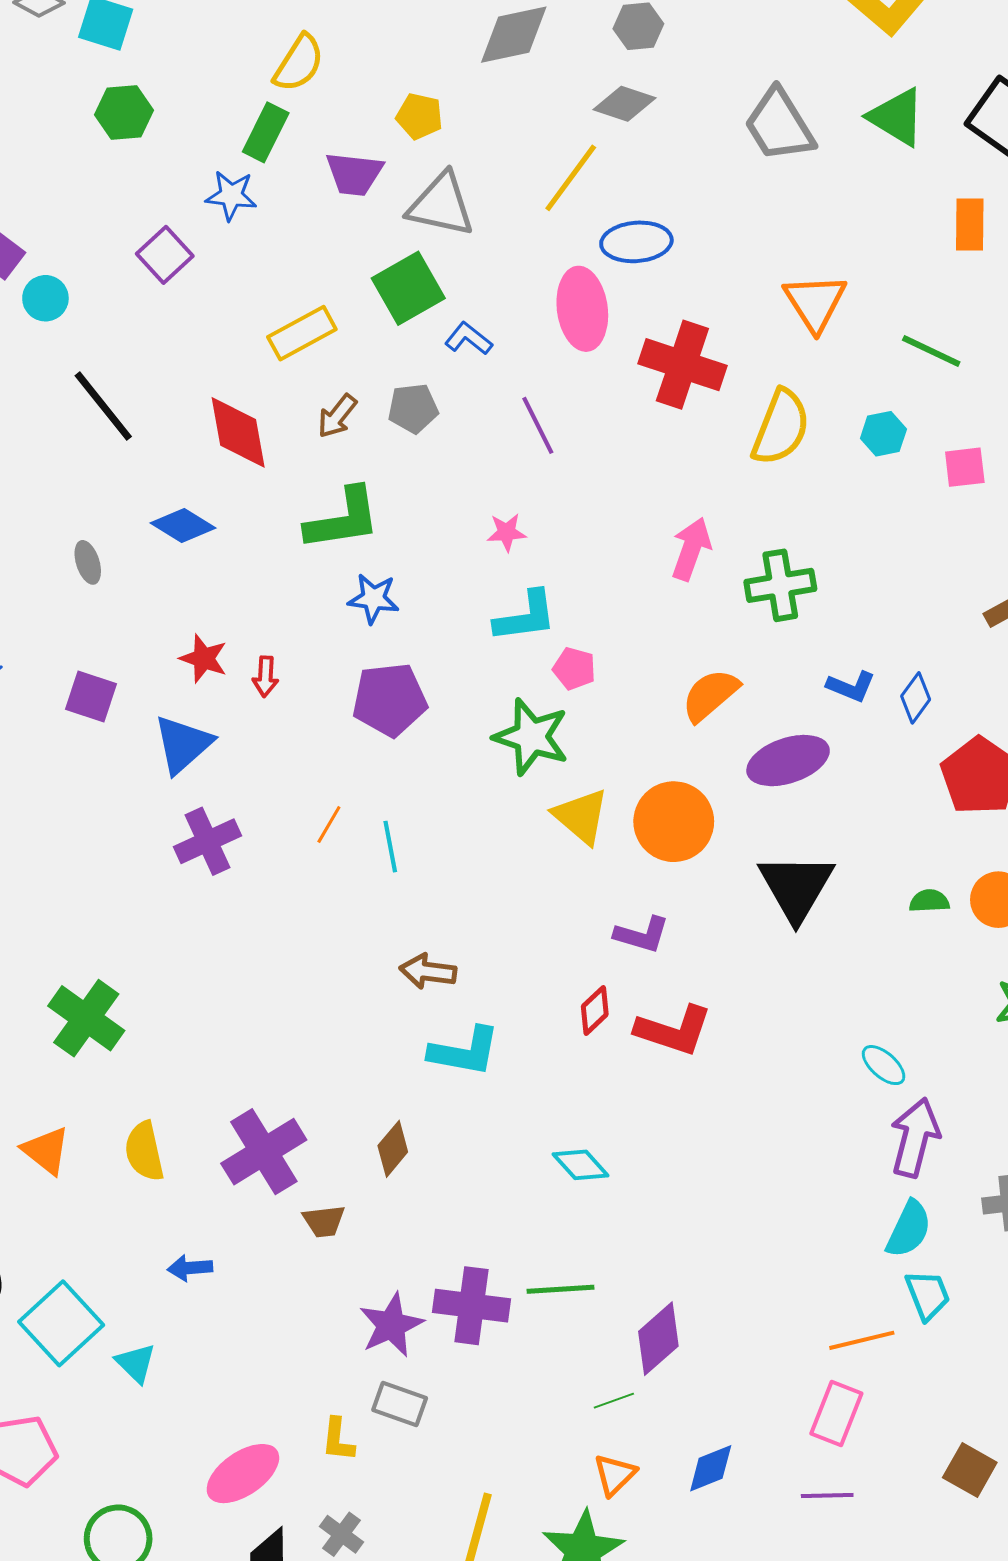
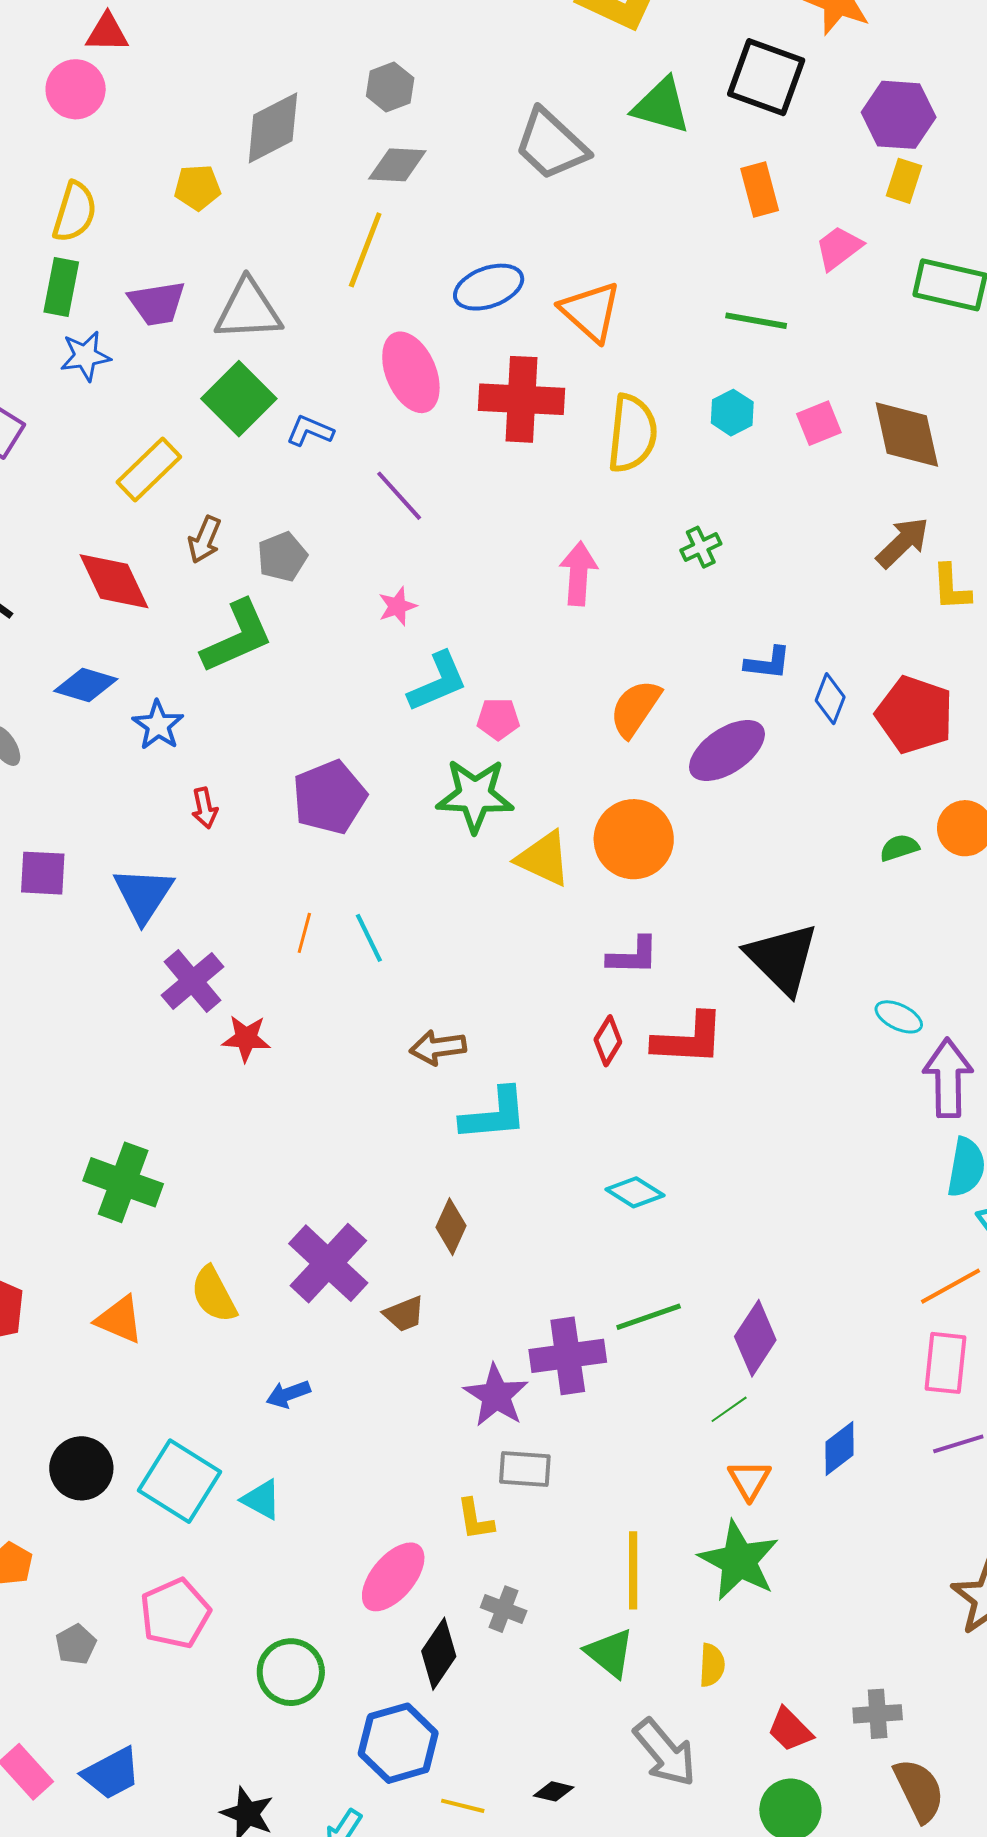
yellow pentagon: (419, 116) -> (197, 187), moved
blue star: (231, 195) -> (85, 356), moved
blue ellipse: (636, 242) -> (489, 287), moved
orange triangle: (815, 302) -> (591, 311), moved
gray pentagon: (413, 408) -> (282, 557), moved
green cross: (780, 585) -> (701, 547), moved, size x0.6
blue star: (374, 598) -> (158, 725), moved, turned -30
red star: (204, 658) -> (246, 1038), moved
blue diamond: (916, 698) -> (830, 699), moved
black triangle: (796, 887) -> (782, 958), moved

